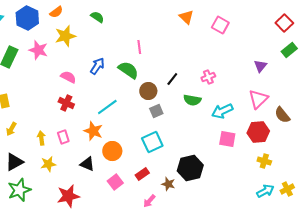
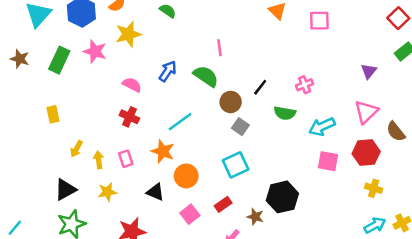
pink square: (220, 25) -> (319, 21), turned -30
gray square: (156, 111) -> (240, 127), turned -32
yellow arrow: (11, 129) -> (76, 149), moved

